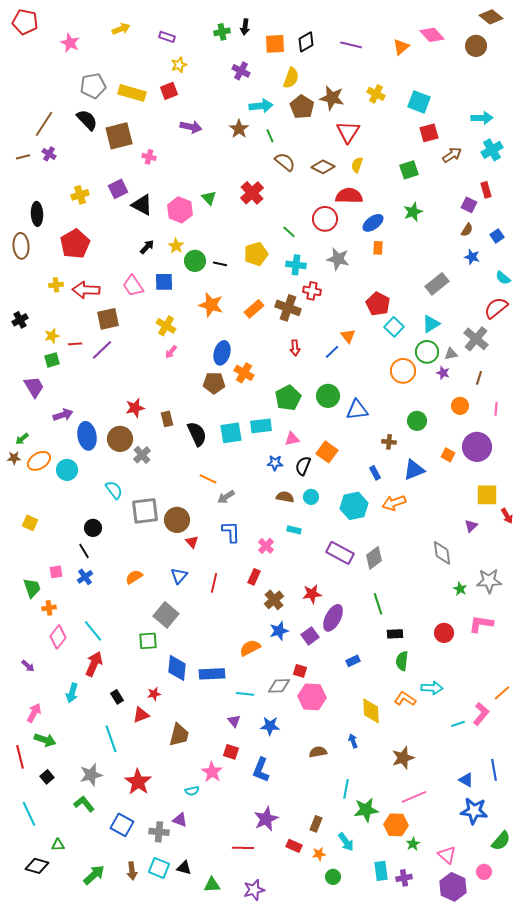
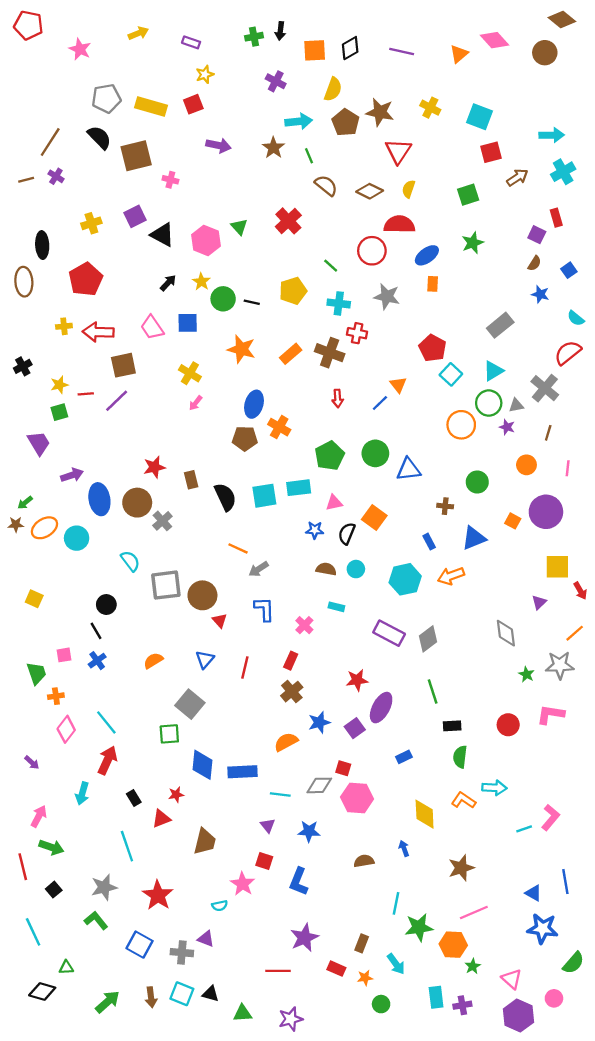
brown cross: (274, 600) -> (292, 692), moved
orange line: (502, 693) -> (575, 633), moved

